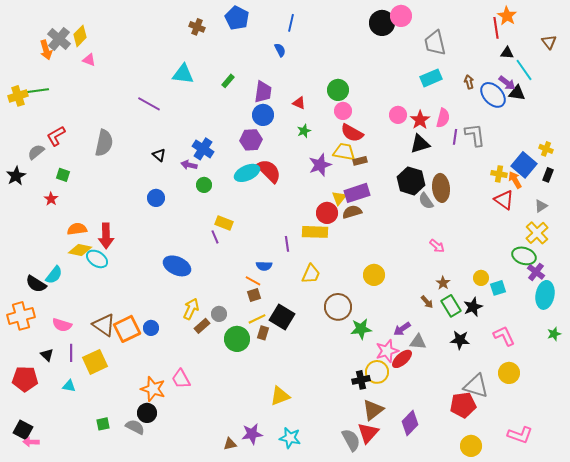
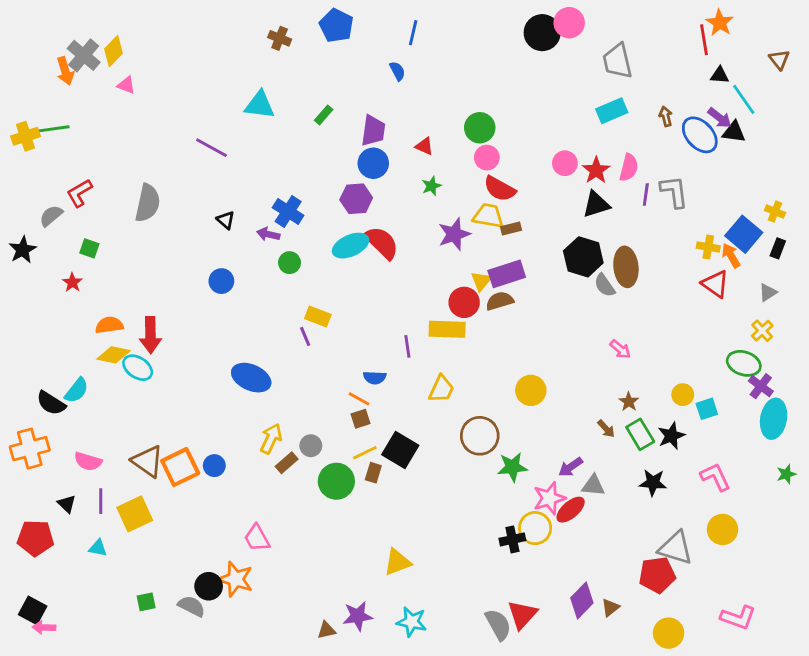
yellow cross: (537, 233) -> (762, 331), size x0.7
orange star: (153, 389) -> (236, 579), moved
brown triangle: (373, 410) -> (610, 608), moved, size x0.6

